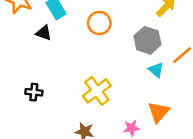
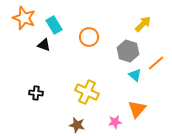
yellow cross: (97, 91) -> (87, 92), turned -30

